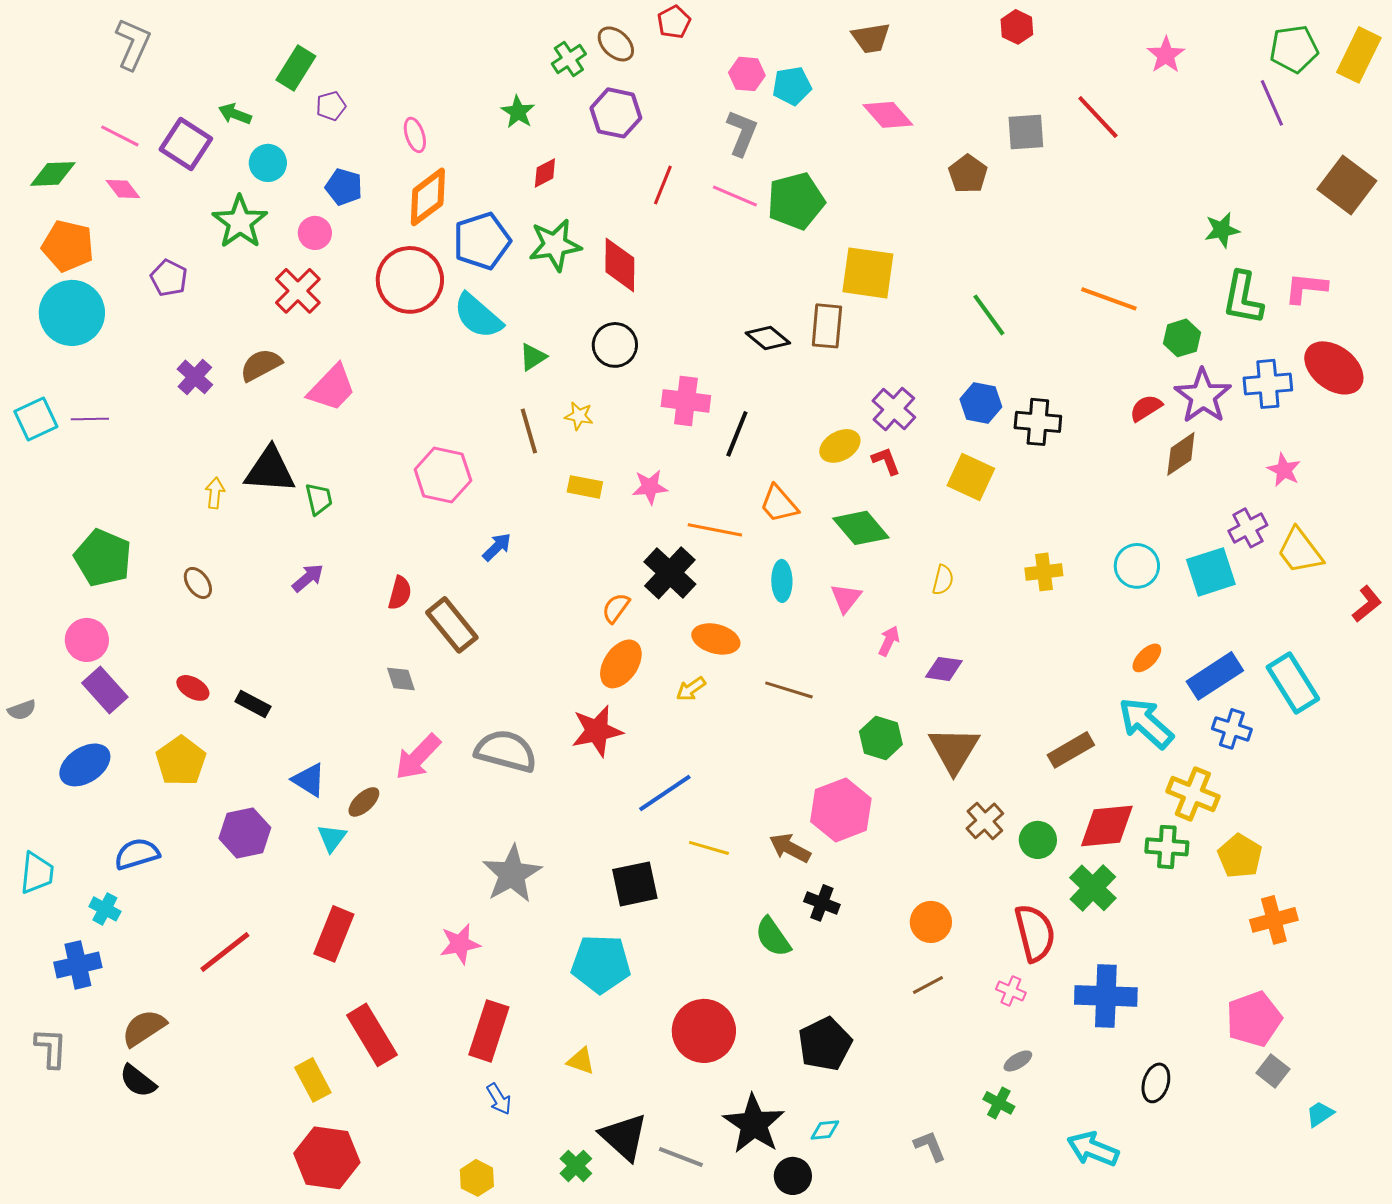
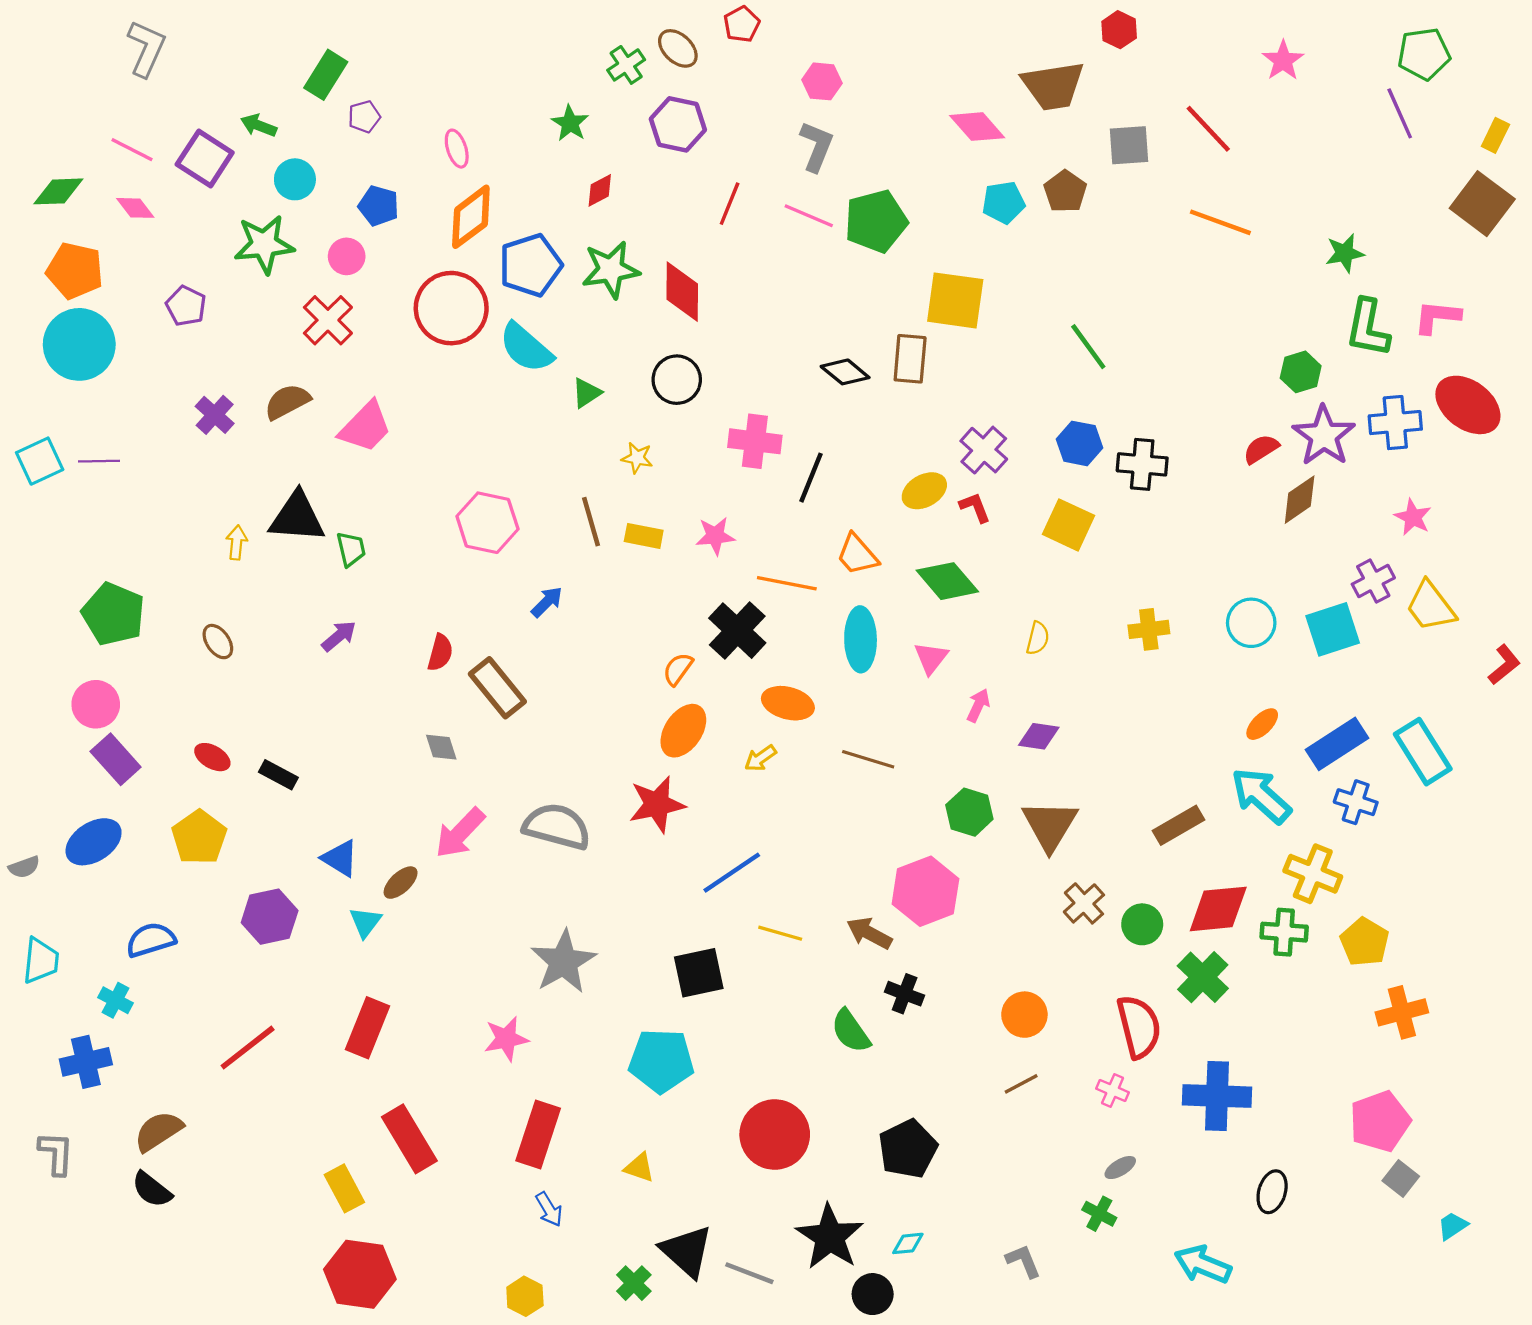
brown trapezoid: (871, 38) -> (1053, 86), moved, size x1.5
yellow rectangle: (1359, 55) -> (1495, 135), moved, size x0.6
cyan pentagon: (792, 86) -> (1004, 202), moved
green star: (240, 222) -> (264, 244), turned 30
orange line: (1109, 299) -> (1220, 222), moved
brown line: (529, 431) -> (591, 522), moved
cyan ellipse: (782, 581) -> (861, 639), size x1.4
gray semicircle: (22, 710) -> (24, 867), moved

